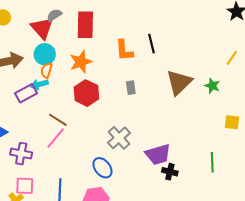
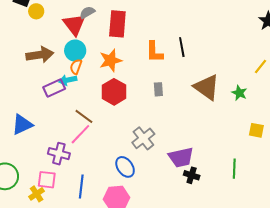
brown triangle: (179, 82) -> (207, 87), turned -44
purple cross: (21, 154) -> (59, 154), moved

